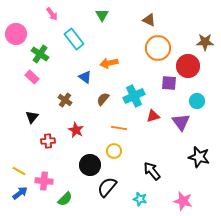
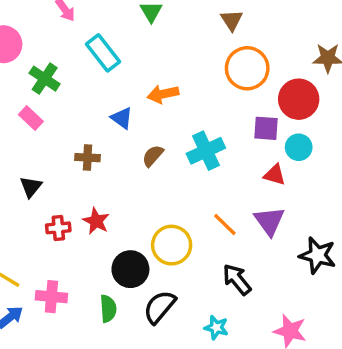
brown triangle: (149, 20) -> (232, 20), turned 32
brown cross: (65, 100) -> (87, 158), turned -32
cyan circle: (197, 101) -> (299, 147), moved
red triangle: (153, 116) -> (275, 175), moved, turned 32
purple triangle: (181, 122) -> (269, 221), moved
orange line: (119, 128) -> (225, 224), moved, turned 35
red star: (76, 130) -> (96, 221), moved
yellow circle: (114, 151) -> (172, 245), size x1.5
green semicircle: (65, 199) -> (108, 309), moved, turned -49

